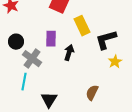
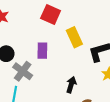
black arrow: (69, 53) -> (71, 85), moved

